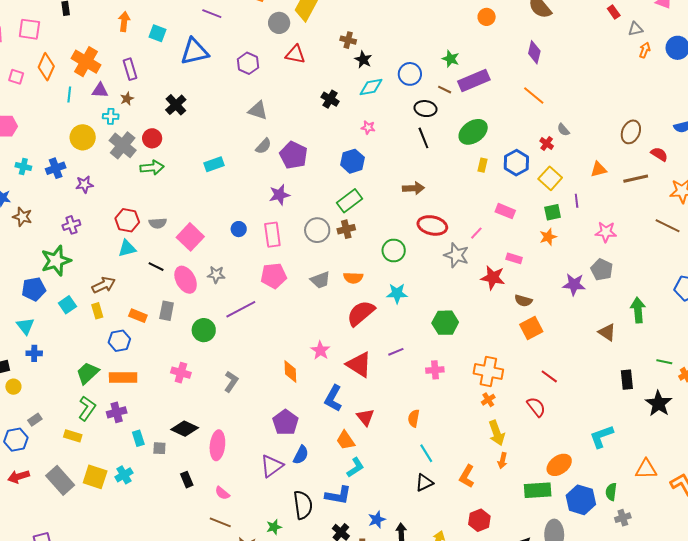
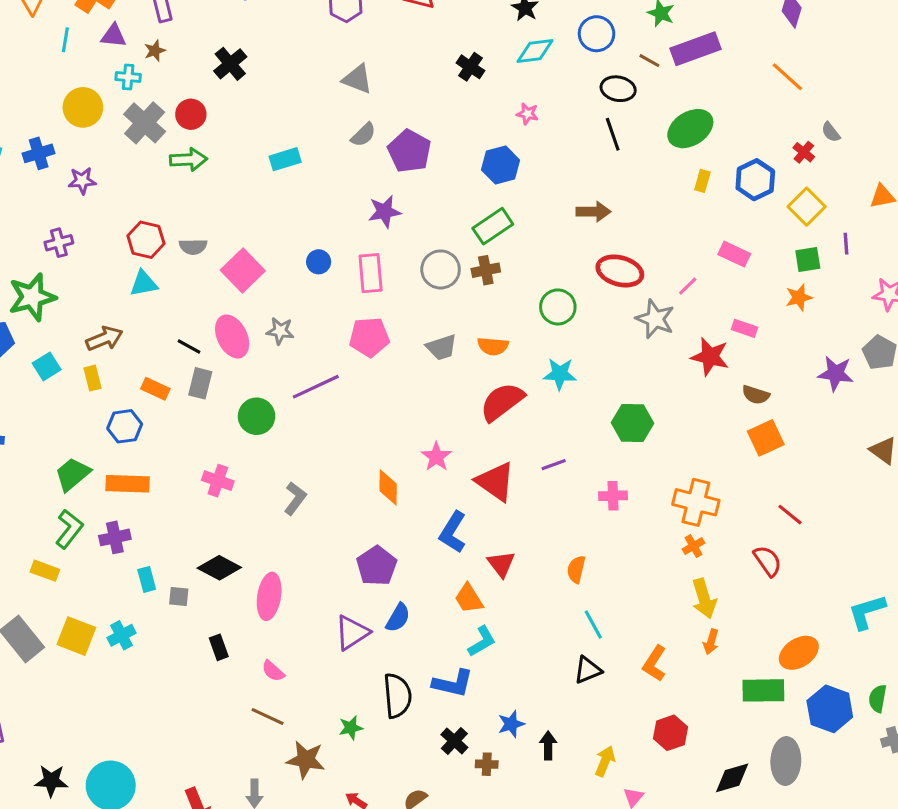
black line: (156, 267) -> (189, 347), moved

